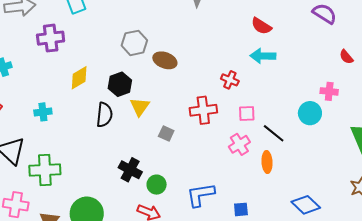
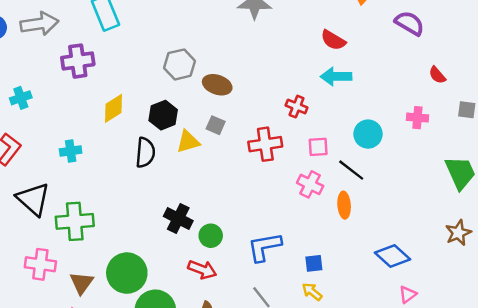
yellow triangle: (140, 107) -> (188, 142), turned 40
cyan circle: (310, 113) -> (368, 134), moved
gray square: (166, 134) -> (216, 125), moved
pink cross: (239, 144) -> (310, 184), turned -30

